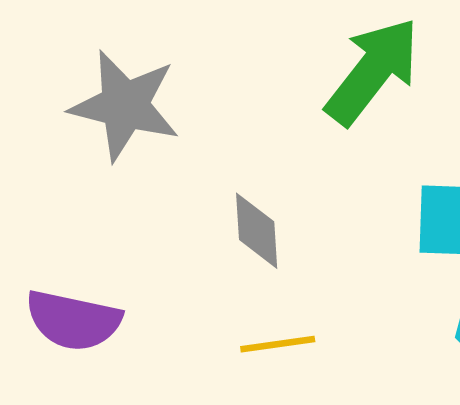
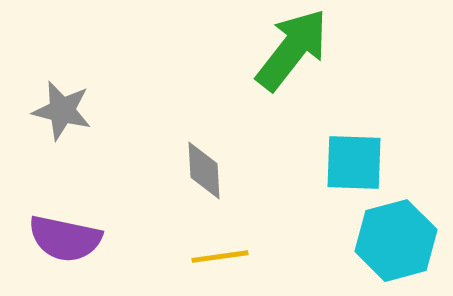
gray star: (125, 105) -> (62, 111), moved, size x0.7

